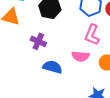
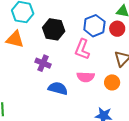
pink L-shape: (92, 35) -> (82, 49), moved

